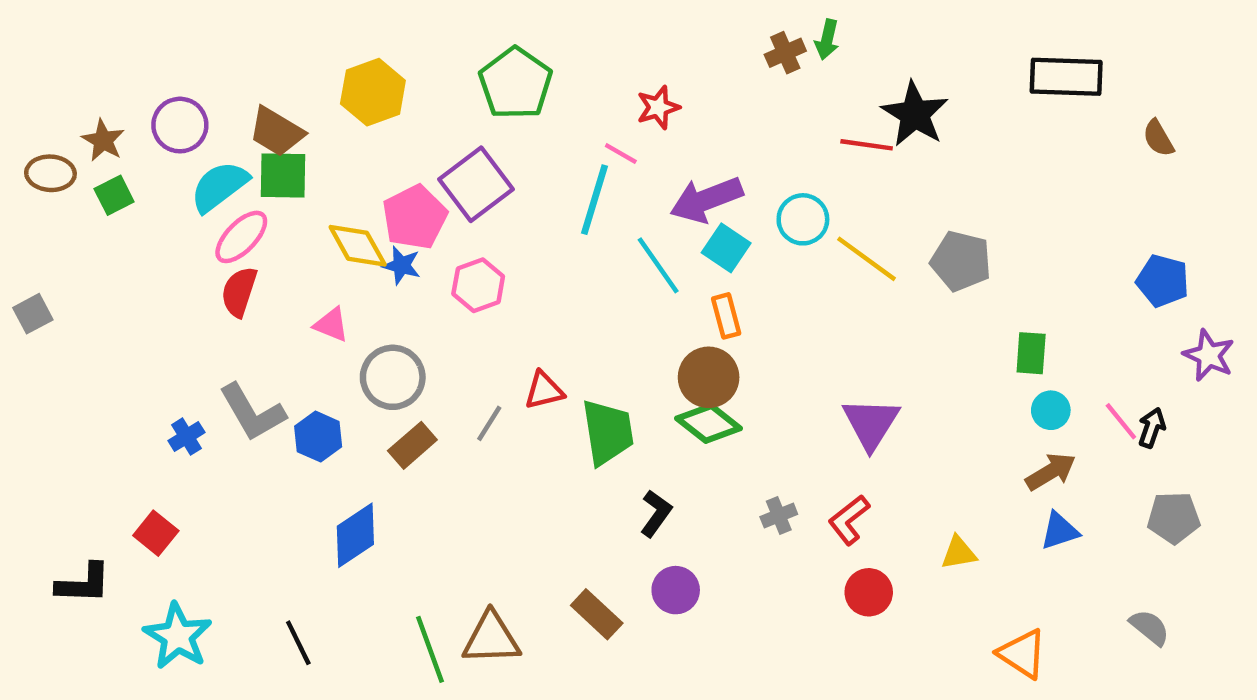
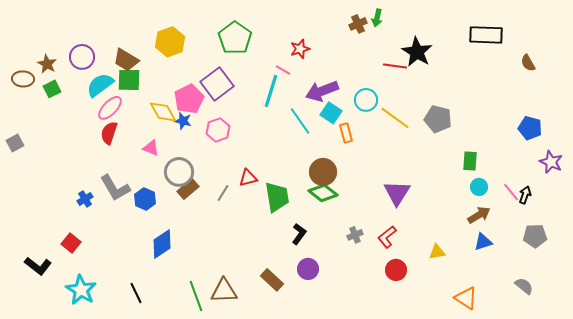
orange rectangle: (726, 316) -> (346, 133), moved
brown rectangle: (412, 445) -> (188, 189), moved
black L-shape: (83, 584) -> (38, 266), turned 36

